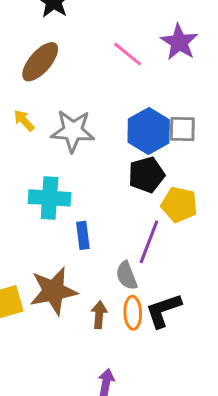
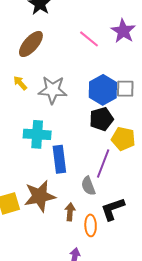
blue rectangle: (83, 235) -> (59, 159), size x1.5
orange ellipse: (133, 313) -> (91, 225), moved

